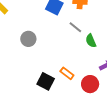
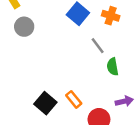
gray circle: (28, 39) -> (24, 27), moved

